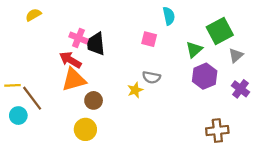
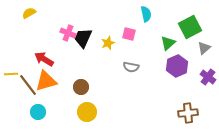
black trapezoid: (96, 44) -> (83, 38), turned 30
red arrow: (70, 60) -> (44, 59), moved
orange triangle: (74, 80) -> (46, 81), moved
yellow star: (135, 90) -> (108, 43), moved
cyan circle: (18, 116) -> (38, 112), moved
yellow circle: (85, 129) -> (87, 112), moved

